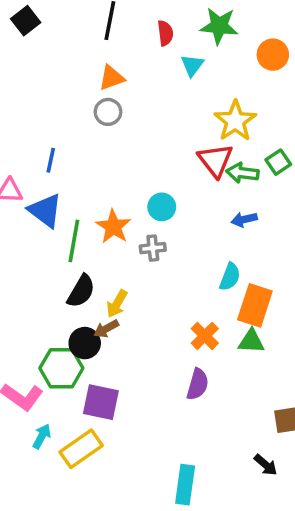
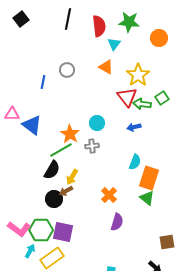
red semicircle: (165, 33) -> (99, 26), size x1.5
orange triangle: (112, 78) -> (106, 67), moved, turned 49
blue line: (51, 160) -> (43, 82), moved
blue arrow: (244, 219) -> (134, 127), moved
green line: (74, 241) -> (61, 150), moved, turned 50
orange cross: (205, 336) -> (109, 195), moved
green triangle: (251, 341) -> (147, 198), turned 35
green hexagon: (61, 368) -> (41, 230), moved

